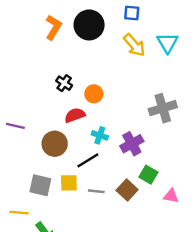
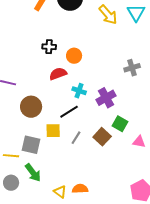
black cross: (64, 83) -> (49, 47), turned -32
gray cross: (163, 108) -> (132, 68), size x0.7
brown circle: (55, 144) -> (31, 107), moved
gray square: (40, 185) -> (31, 145), moved
gray line: (96, 191) -> (76, 138), turned -64

